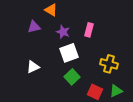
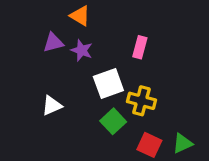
purple star: (63, 32) -> (82, 50), moved
yellow cross: (109, 64) -> (142, 101), moved

